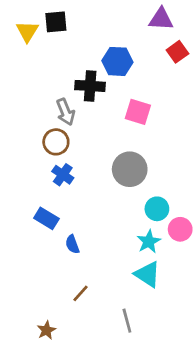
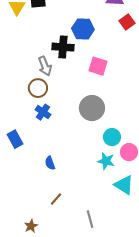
blue rectangle: (46, 218) -> (15, 139), moved, turned 30
cyan star: (149, 242) -> (106, 161), turned -30
cyan triangle: (147, 274) -> (124, 185), moved

